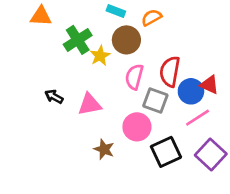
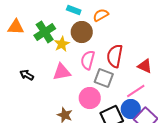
orange triangle: (41, 16) -> (16, 27), moved
blue circle: (191, 91) -> (131, 109), moved
pink triangle: (90, 104) -> (62, 72), moved

